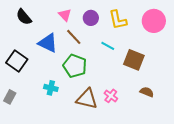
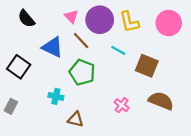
purple circle: (91, 18) -> (100, 20), size x1.6
brown semicircle: (147, 92) -> (161, 101), size x1.6
brown triangle: (87, 99) -> (76, 119), moved, size x0.7

